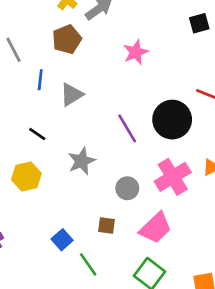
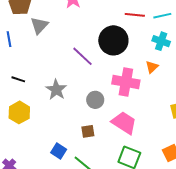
gray triangle: (72, 95) -> (39, 25), moved
pink cross: (173, 177) -> (126, 82), turned -32
pink trapezoid: (155, 228) -> (124, 123), turned -88

